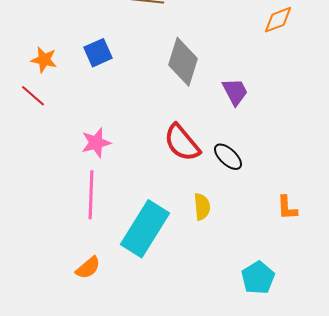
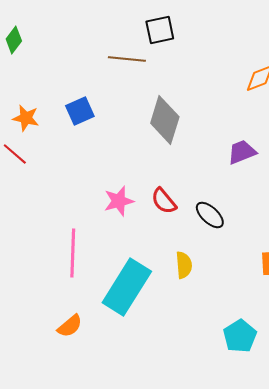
purple trapezoid: (235, 92) -> (242, 152), moved, turned -84
pink star: (96, 143) -> (119, 201), moved
red semicircle: (182, 143) -> (164, 201), size x0.7

